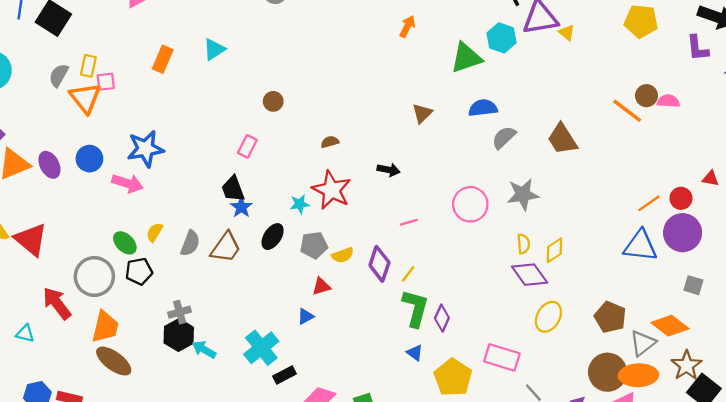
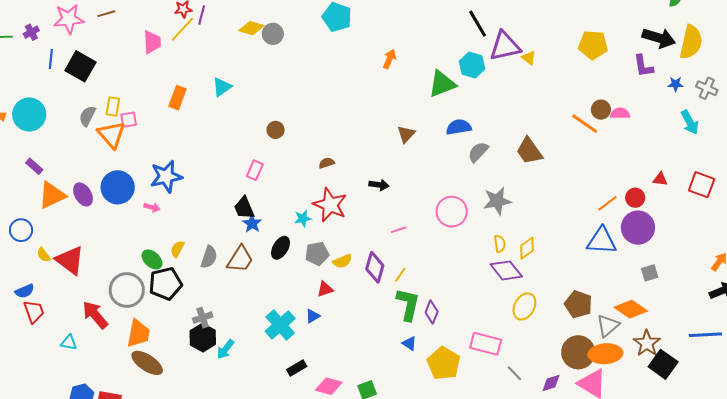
blue circle: (89, 159) -> (118, 187), size x1.4
pink arrow: (128, 183) -> (152, 207), size x0.6
black pentagon: (139, 271) -> (165, 284), size x1.4
gray square: (693, 285) -> (650, 273), turned -30
cyan cross: (261, 348) -> (280, 325), moved
cyan arrow: (204, 350) -> (225, 349), turned -80

